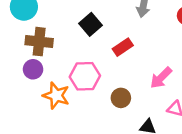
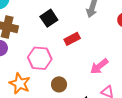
orange star: (56, 96) -> (20, 83), moved
brown circle: (121, 98) -> (59, 84), moved

